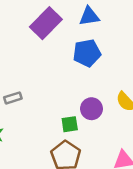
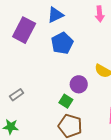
green square: (70, 124) -> (66, 101), turned -32

